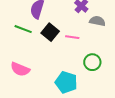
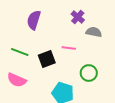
green line: (23, 29) -> (20, 52), moved
black square: (50, 32) -> (47, 59), moved, turned 30

